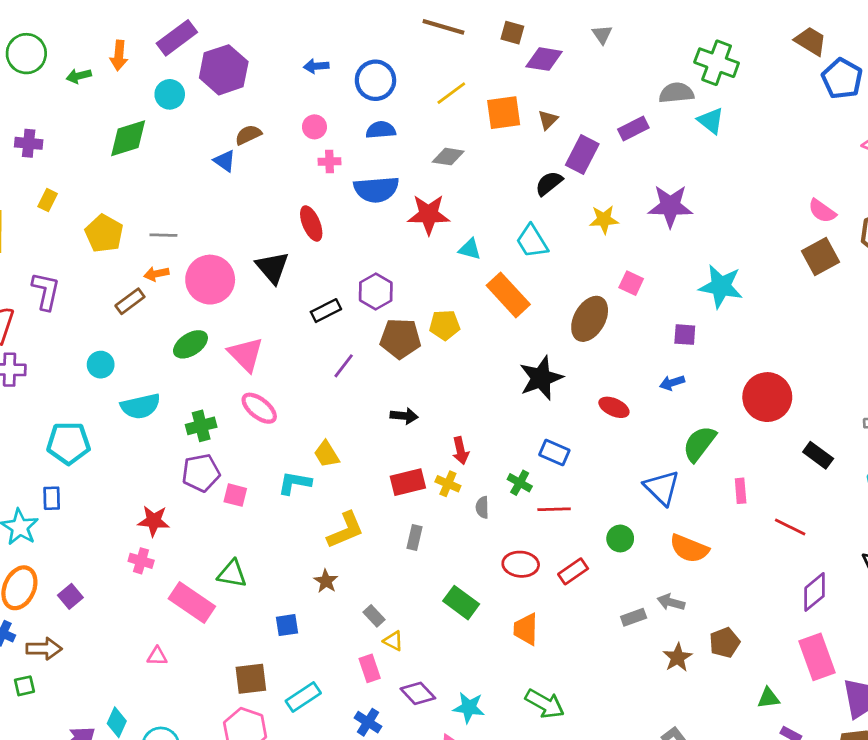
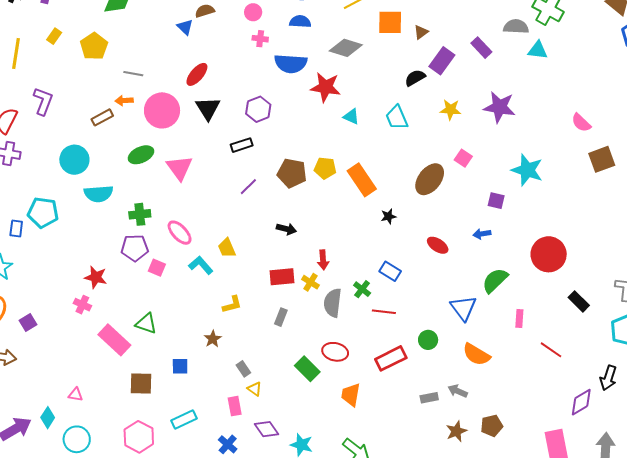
cyan triangle: (711, 121) -> (538, 50), turned -40
purple rectangle: (633, 129) -> (481, 48), turned 65
gray diamond: (448, 157) -> (346, 48), size x1.4
pink semicircle: (822, 211) -> (581, 123), moved
red ellipse: (311, 223) -> (197, 74), moved, turned 55
yellow pentagon: (104, 233) -> (94, 46), moved
purple hexagon: (376, 291) -> (258, 109), moved
orange rectangle: (508, 295) -> (362, 180), moved
cyan circle: (101, 365) -> (74, 160), size x1.5
black star: (541, 378) -> (388, 216), size x0.5
pink ellipse: (259, 408) -> (180, 233), moved
cyan L-shape: (295, 483) -> (201, 265), turned 30
blue rectangle: (52, 498) -> (16, 229), moved
gray semicircle: (482, 507) -> (333, 303), size x1.8
yellow L-shape: (346, 530) -> (232, 304), size x0.7
red ellipse: (521, 564) -> (335, 352), moved
red rectangle: (573, 571) -> (391, 358), size x1.4
purple diamond: (815, 592) -> (581, 402), moved
pink triangle: (157, 656) -> (76, 395), moved
brown square: (251, 679) -> (141, 383), moved

